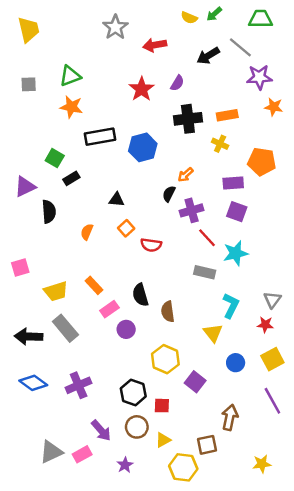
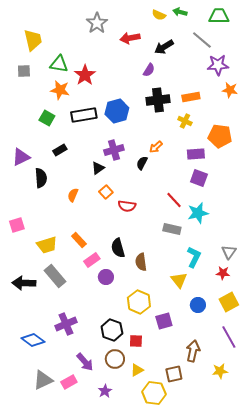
green arrow: (214, 14) -> (180, 12), turned 56
yellow trapezoid: (29, 30) -> (33, 40), moved
black arrow: (208, 56) -> (164, 47), moved
green triangle: (70, 76) -> (59, 64), turned 30
red star: (142, 89) -> (85, 75), moved
blue hexagon: (143, 147) -> (117, 111), moved
green square: (55, 158) -> (47, 118), moved
black triangle: (117, 200) -> (98, 168), turned -40
purple cross: (192, 210) -> (114, 150), moved
purple square: (195, 382) -> (164, 321), turned 36
blue diamond: (33, 383) -> (33, 340), moved
yellow star: (262, 464) -> (220, 371), moved

